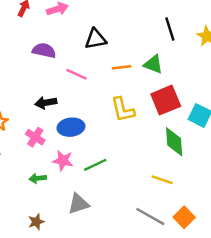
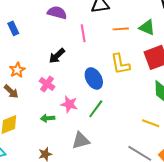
pink line: (77, 74) -> (83, 33), turned 54
black arrow: (46, 103) -> (57, 56), turned -36
blue ellipse: (71, 127) -> (94, 78), moved, turned 65
green line: (95, 165) -> (96, 109), turned -30

